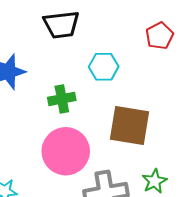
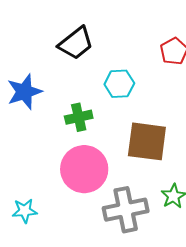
black trapezoid: (61, 25) -> (76, 43), turned -30

